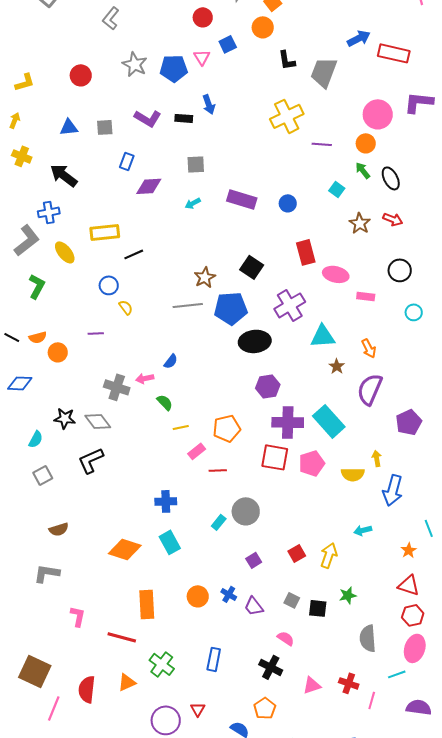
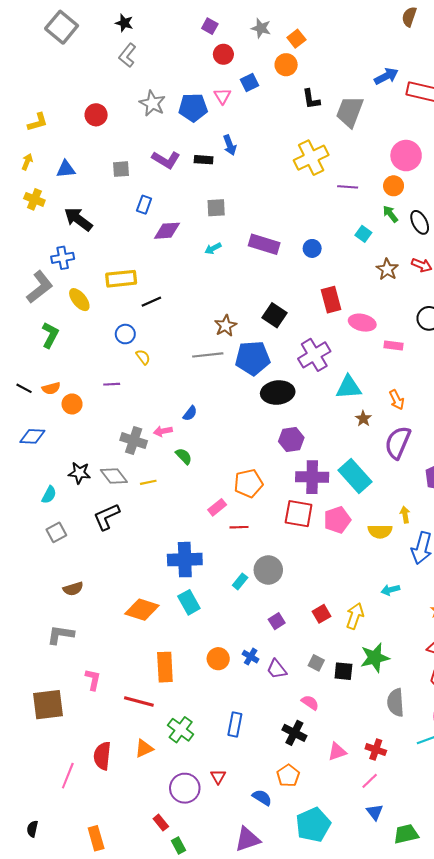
blue triangle: (69, 127) -> (66, 169), moved
yellow line: (181, 427) -> (148, 482), moved
blue cross: (166, 501) -> (185, 560), size x1.5
green star: (348, 595) -> (375, 658), size x1.6
brown square: (35, 671) -> (48, 705), moved, turned -32
pink line: (372, 700) -> (370, 781), moved, turned 30

